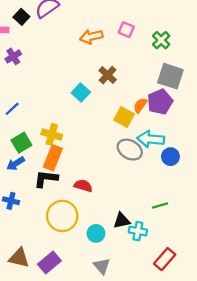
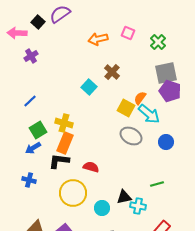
gray square: (170, 76) -> (166, 73), turned -30
purple pentagon: (160, 102) -> (170, 91), moved, turned -30
cyan arrow: (151, 139) -> (149, 114), moved, turned -145

